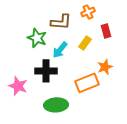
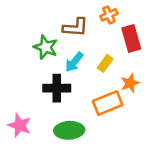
red rectangle: (106, 31) -> (131, 38), size x1.5
yellow rectangle: (85, 43) -> (105, 63), moved
pink star: (18, 86) -> (20, 125), moved

